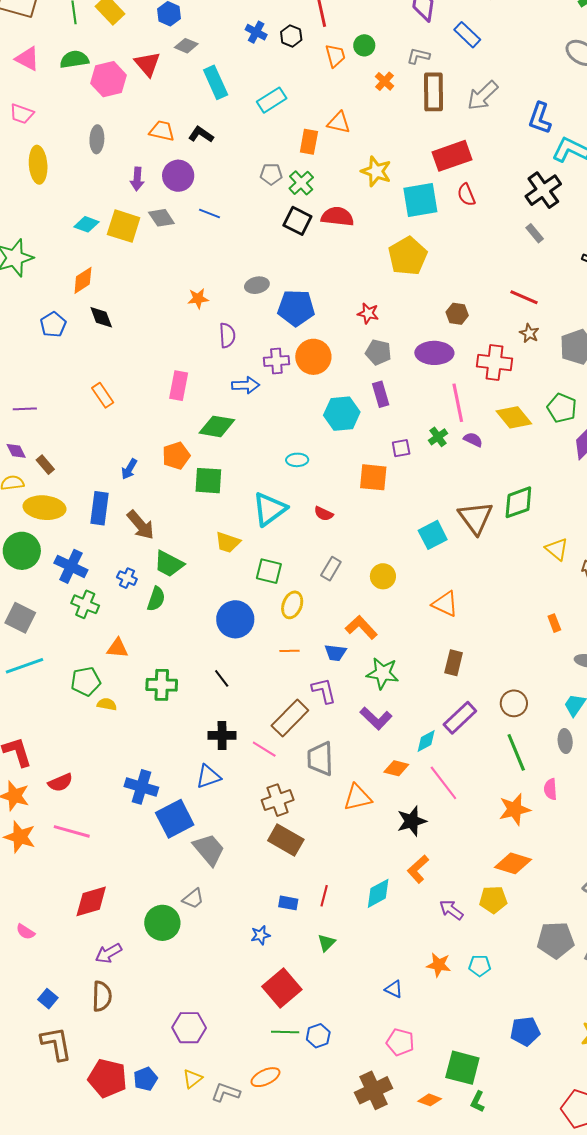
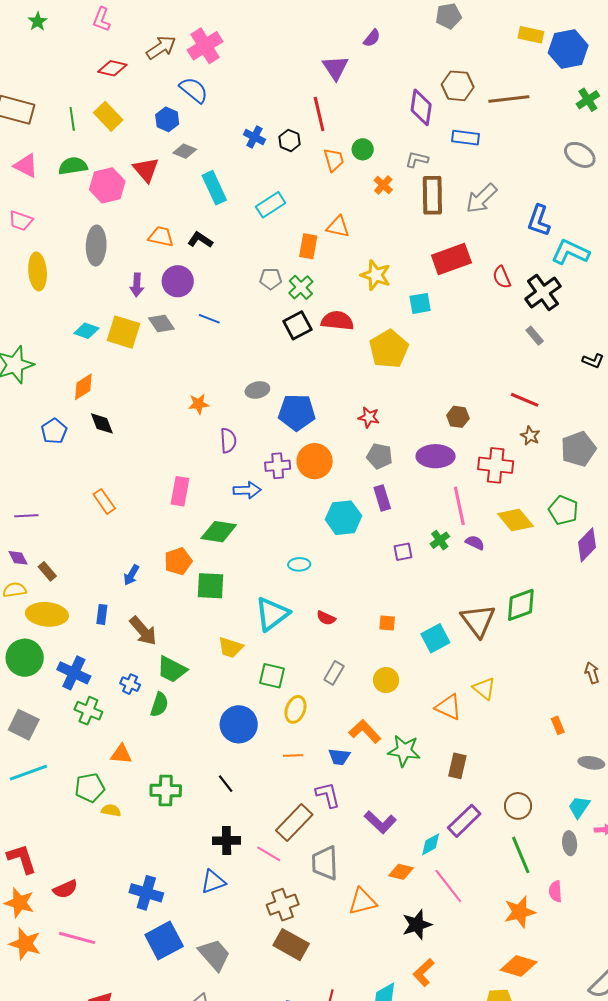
blue rectangle: (467, 35) -> (466, 138), turned -36
gray ellipse: (97, 139) -> (96, 246), size x1.4
red semicircle: (466, 195) -> (502, 277), moved
cyan square: (420, 200) -> (420, 303), size x0.6
black square: (297, 221) -> (297, 325), turned 36
yellow pentagon: (408, 256) -> (389, 349), moved
orange square: (373, 477) -> (387, 623), moved, size x0.6
blue rectangle: (99, 508) -> (102, 614), size x0.6
yellow triangle: (557, 549) -> (484, 688), moved
green star: (383, 673) -> (404, 751), moved
blue square: (175, 819) -> (164, 941), moved

